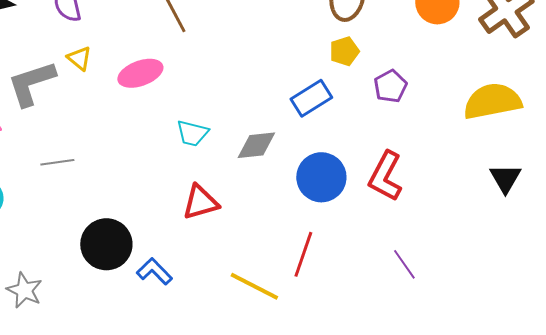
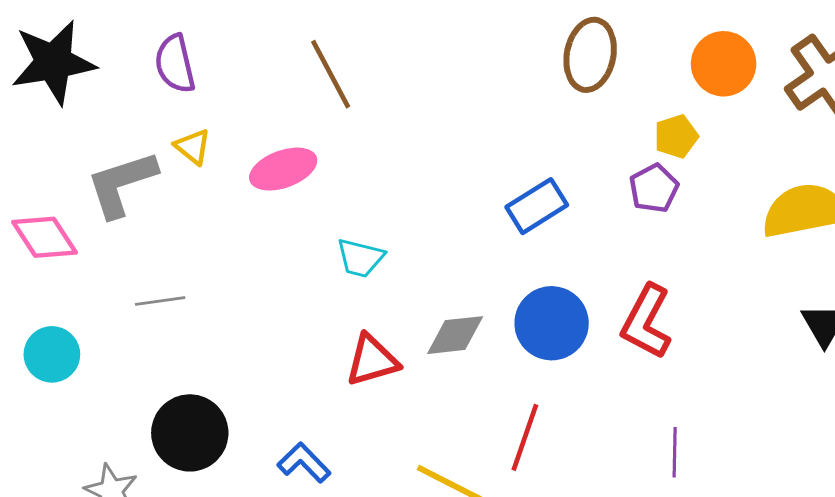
yellow pentagon: (344, 51) -> (676, 136), moved
gray diamond: (256, 145) -> (455, 335), moved
black circle: (106, 244) -> (190, 433), moved
purple line: (404, 264) -> (675, 452), turned 36

